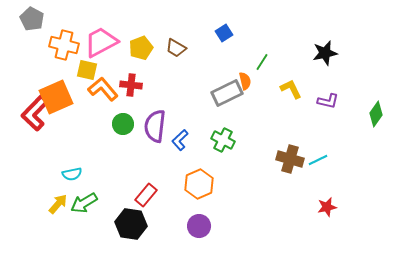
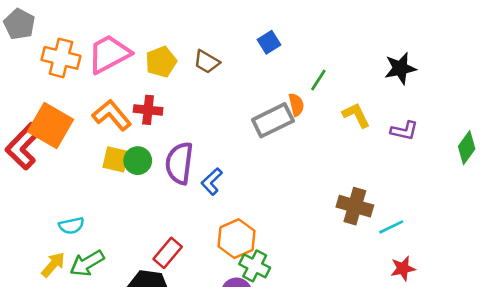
yellow square: (87, 70) -> (116, 159), moved
orange square: (56, 97) -> (51, 125), turned -36
green cross: (223, 140) -> (255, 266), moved
cyan line: (318, 160) -> (391, 227), moved

